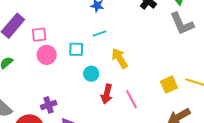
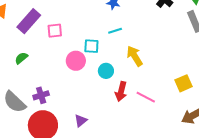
pink circle: (47, 55) -> (76, 61), moved
pink line: (131, 99) -> (146, 97), turned -36
purple cross: (49, 105) -> (41, 95), moved

